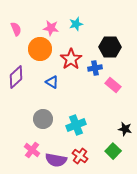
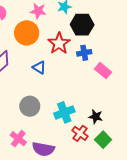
black hexagon: (110, 47) -> (82, 25), moved
black star: (125, 129) -> (96, 117), moved
red cross: (80, 156) -> (80, 133), moved

